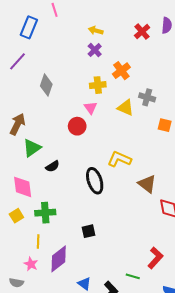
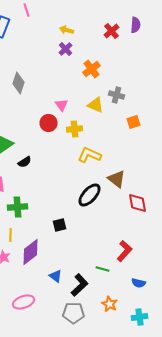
yellow cross: (98, 85) -> (74, 129), moved
orange square: (165, 125) -> (134, 122), turned -32
black ellipse: (95, 181) -> (90, 195), moved, turned 60

